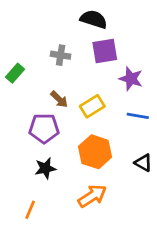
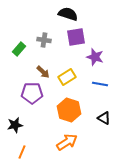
green rectangle: (15, 73) -> (19, 49), moved
black star: (45, 168) -> (15, 125), moved

